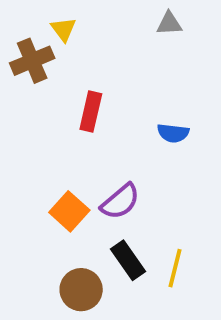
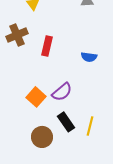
brown cross: (32, 61) -> (17, 35), moved

